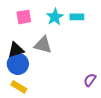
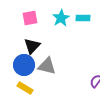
gray triangle: (43, 45) -> (47, 66), moved
black triangle: (16, 50) -> (32, 46), moved, turned -30

